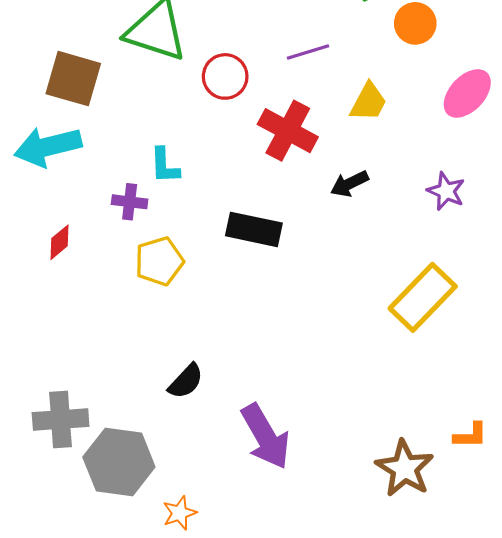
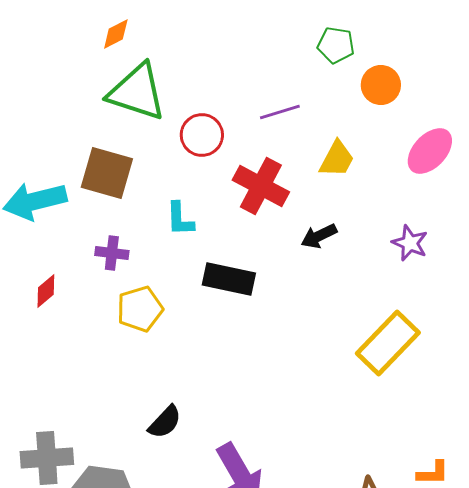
brown square: (73, 79) -> (107, 173), moved
cyan L-shape: (165, 166) -> (180, 219), moved

